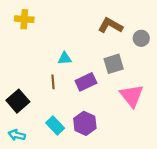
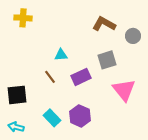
brown line: (53, 82) -> (50, 77), turned -32
black square: (18, 101) -> (17, 95), turned 35

